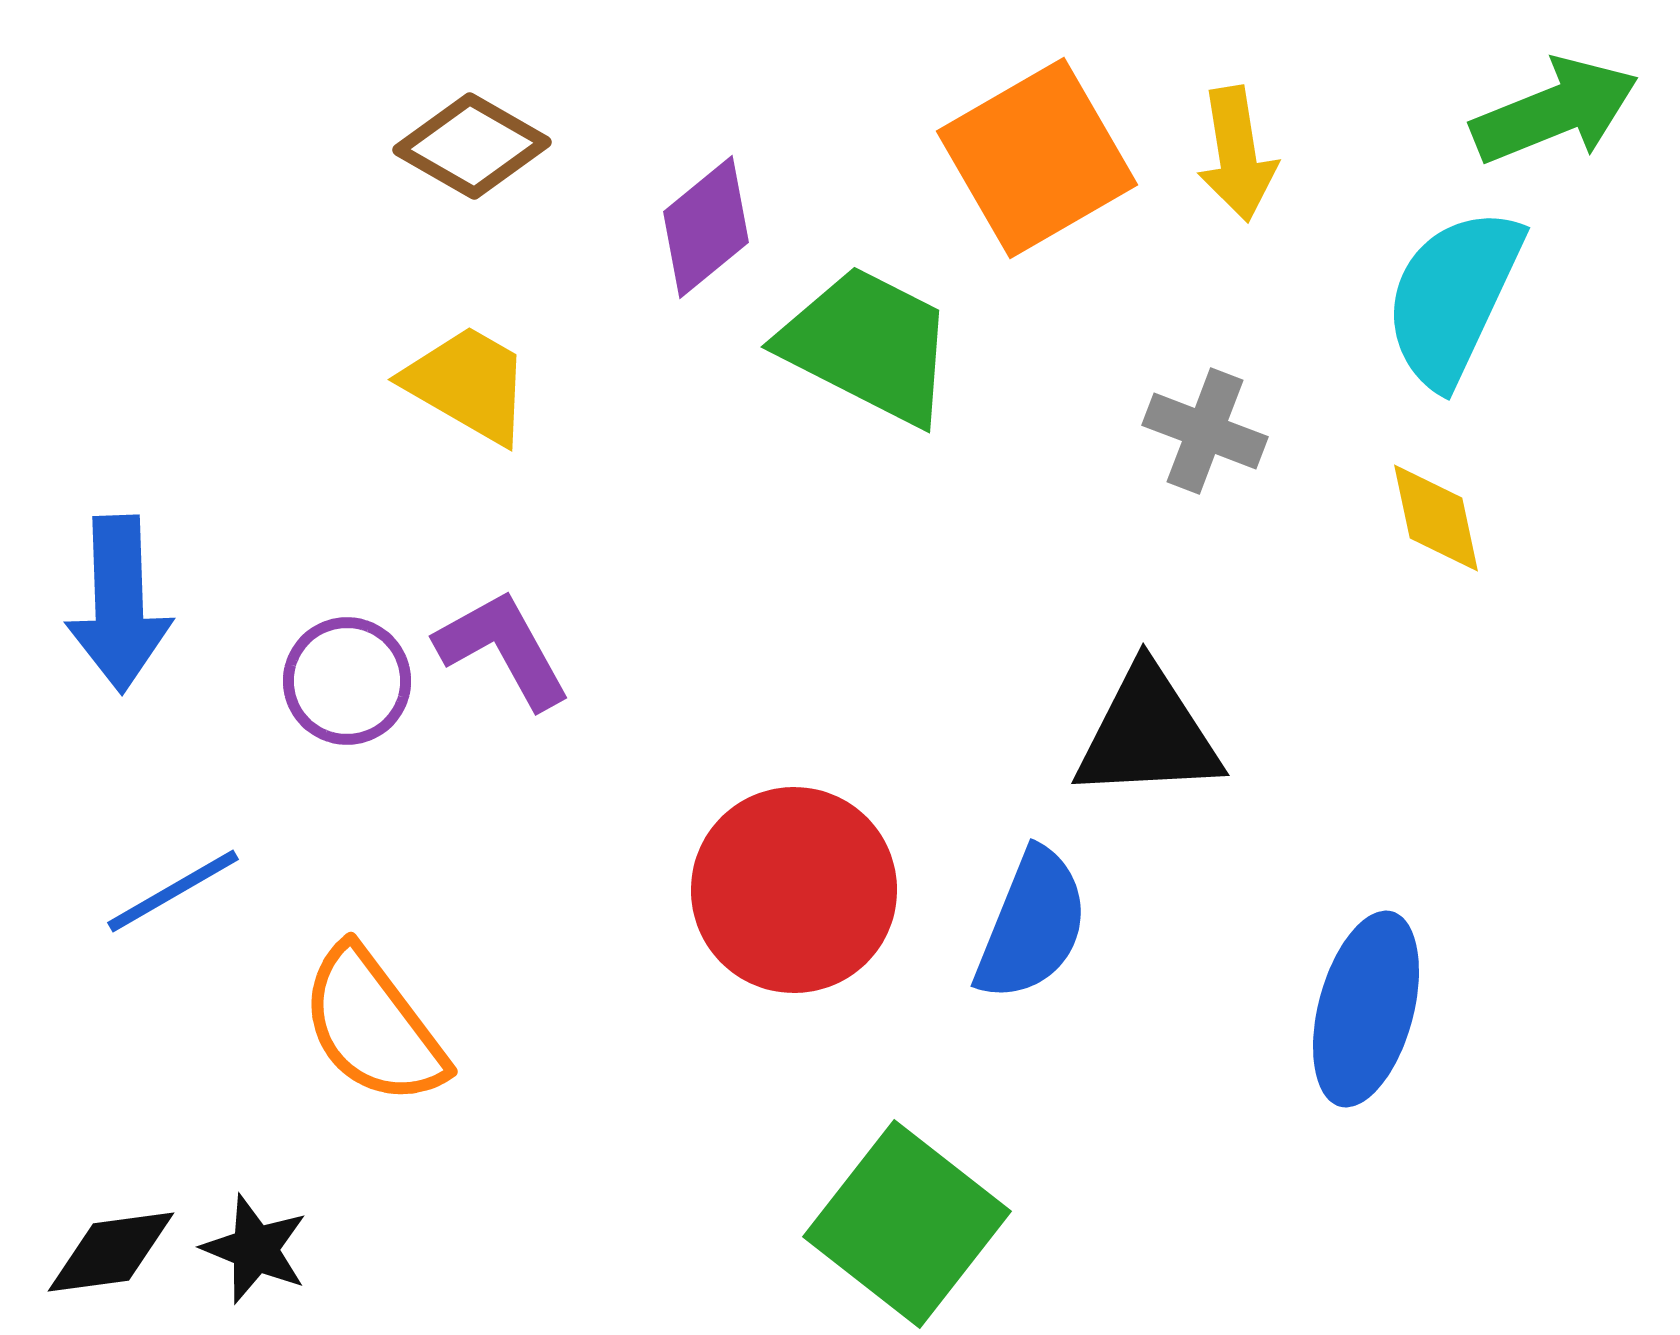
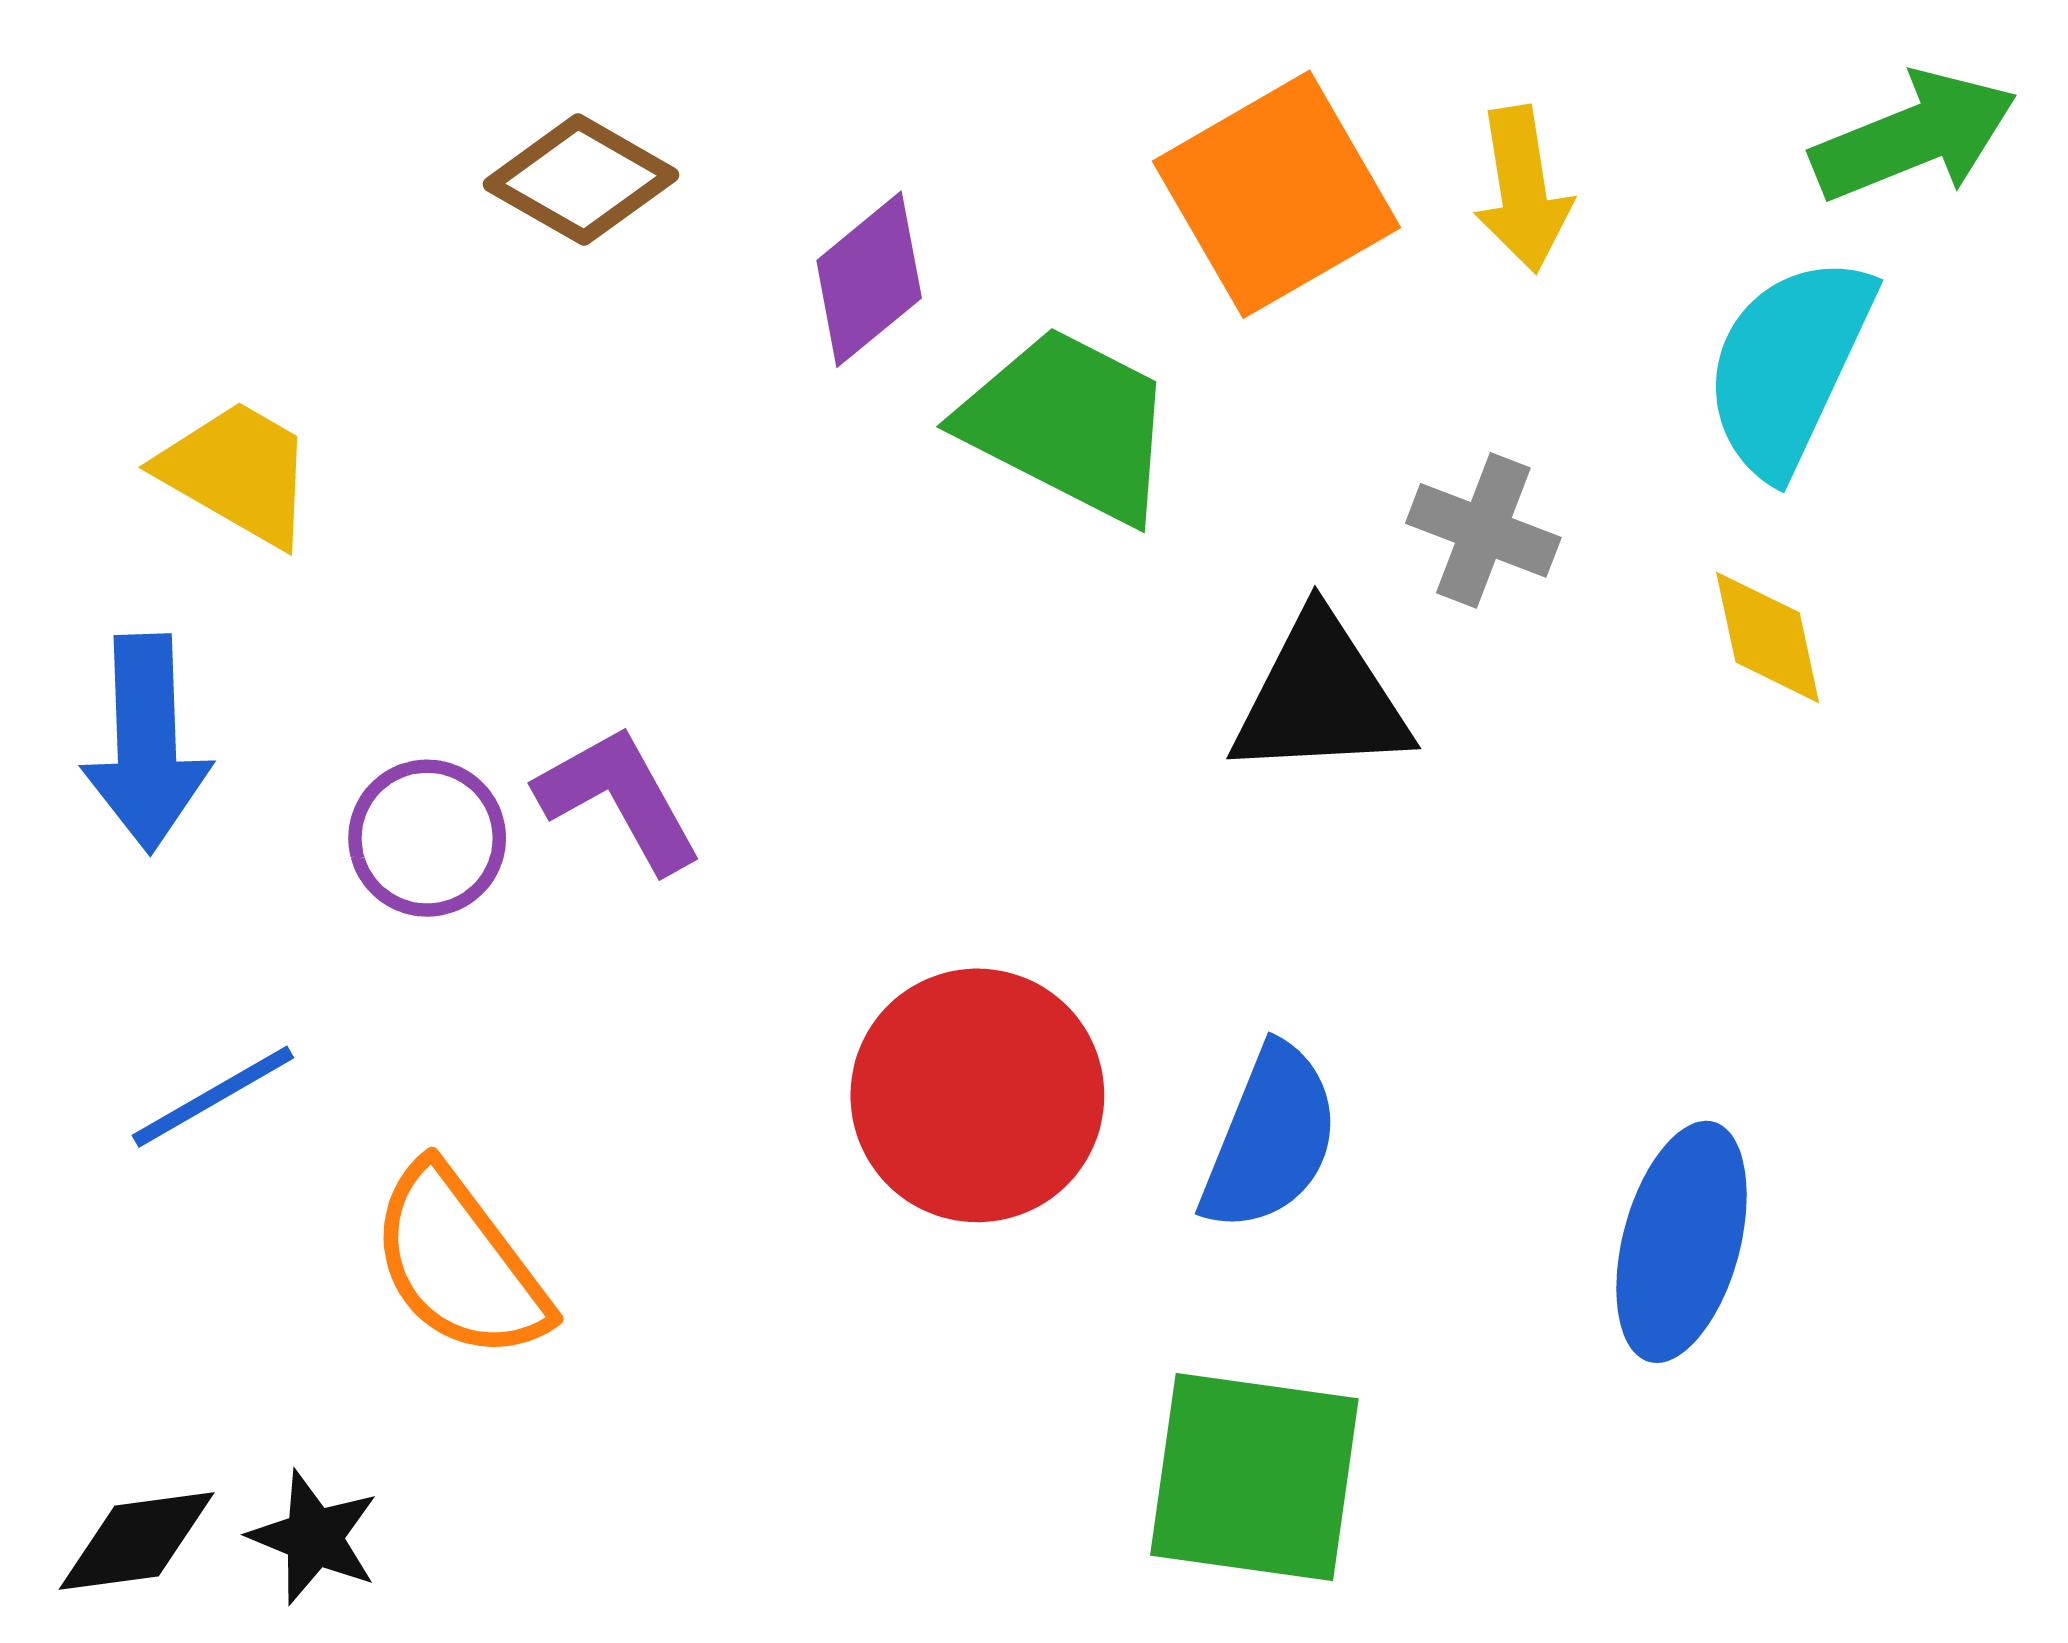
yellow trapezoid: (468, 384) -> (238, 473), moved
black triangle: (1148, 734) -> (1321, 698), moved
green square: (907, 1224) -> (1254, 1477), moved, turned -30

